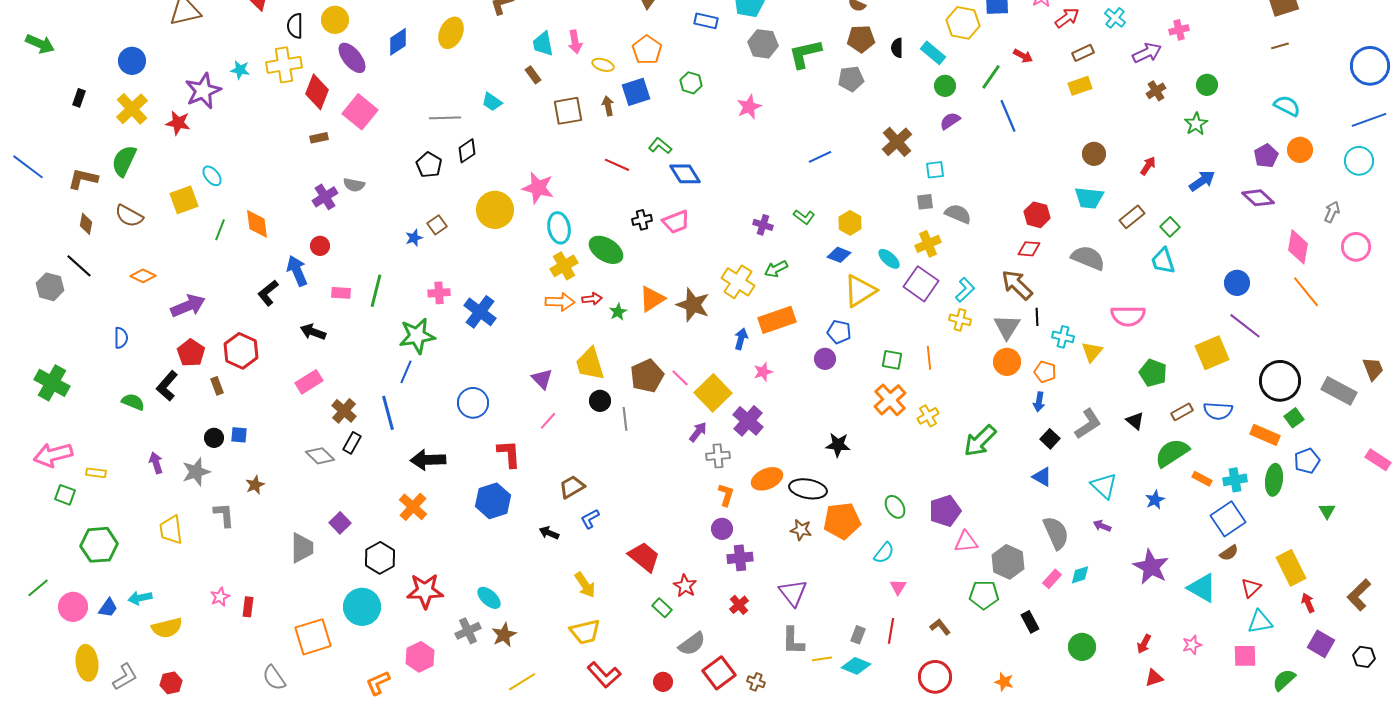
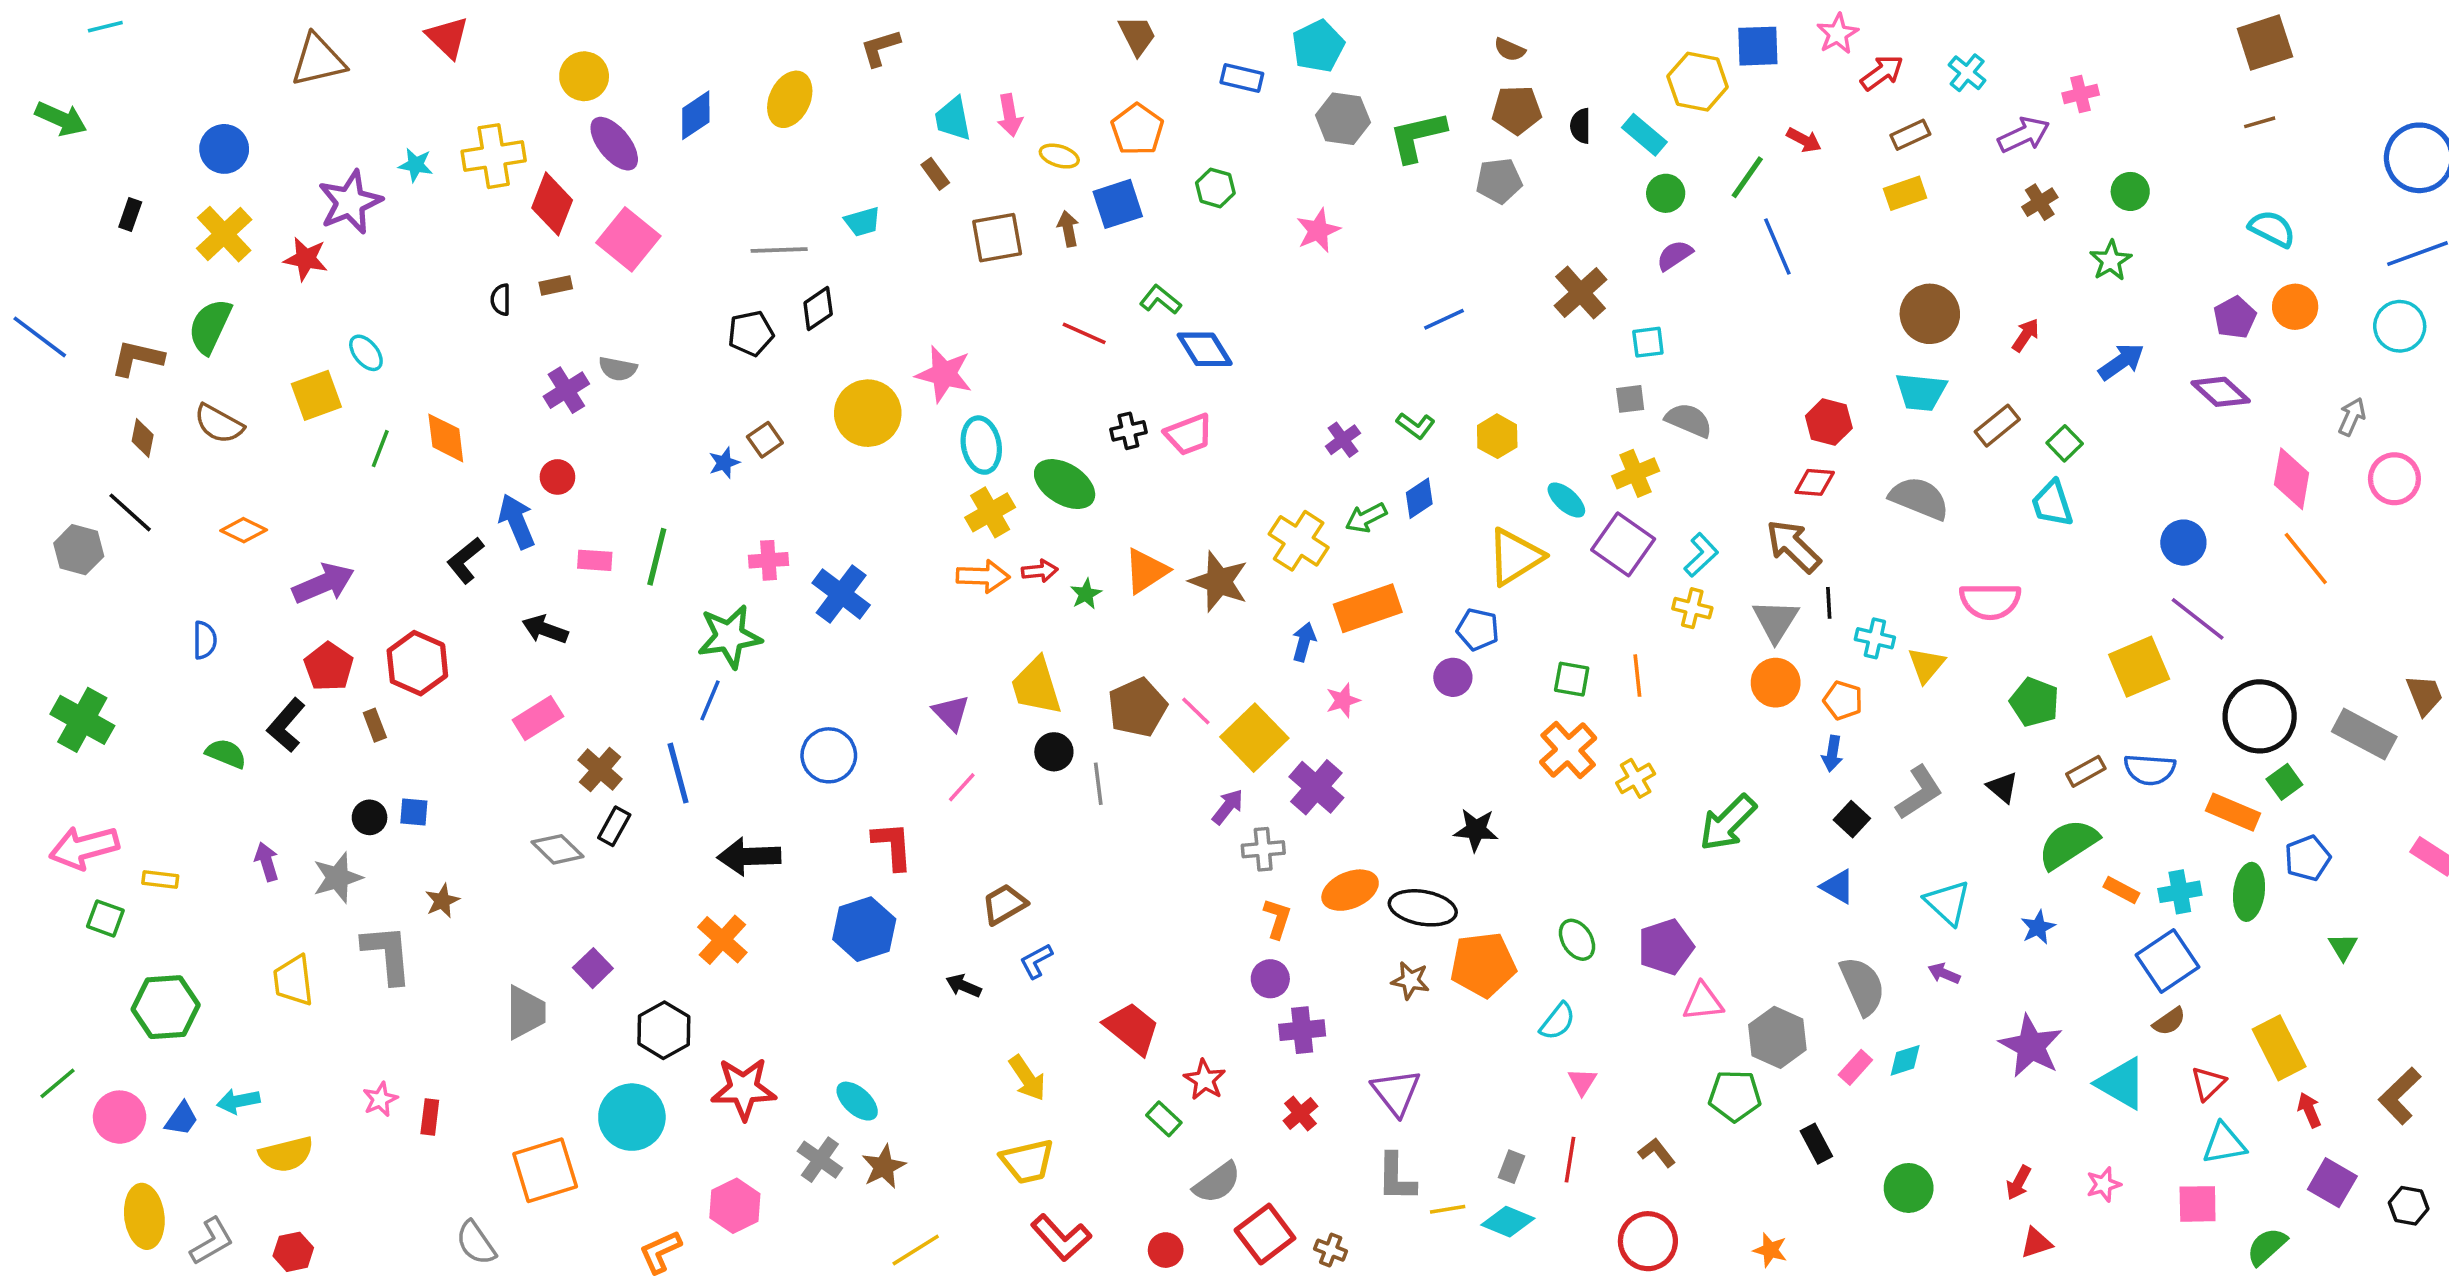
black semicircle: (295, 26) -> (501, 300), moved, size x0.7
cyan trapezoid: (492, 102) -> (862, 222), turned -50
brown circle: (1094, 154) -> (1930, 314), size x1.4
black pentagon: (429, 165) -> (751, 333), turned 30
purple cross: (763, 225) -> (1343, 440), turned 36
blue diamond: (839, 255) -> (1419, 498), moved, turned -55
gray L-shape: (224, 515) -> (387, 954), size x1.4
gray cross: (468, 631) -> (820, 1160), turned -30

